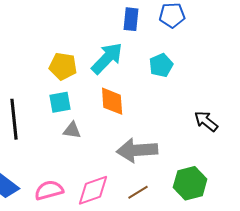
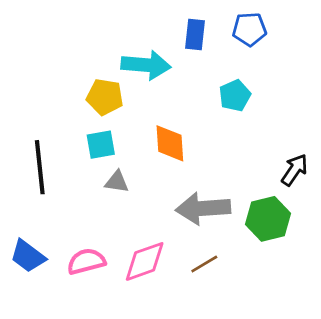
cyan arrow: (107, 58) -> (146, 65), moved, turned 51
black arrow: (206, 121) -> (295, 170), turned 85
green hexagon: (190, 183) -> (268, 219), moved

